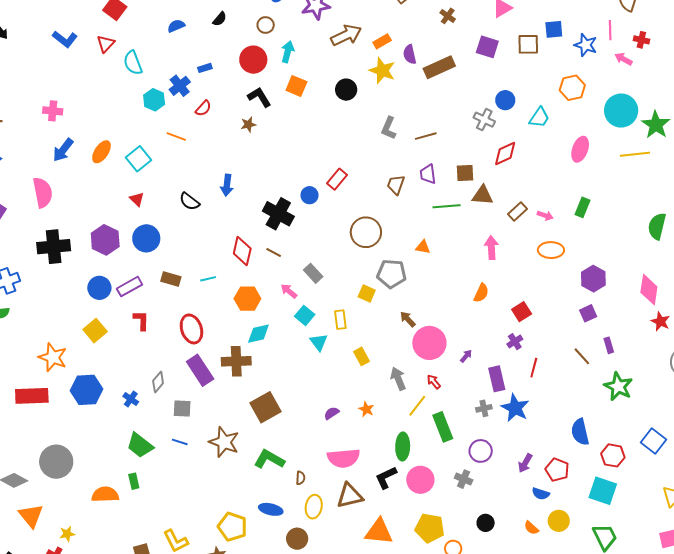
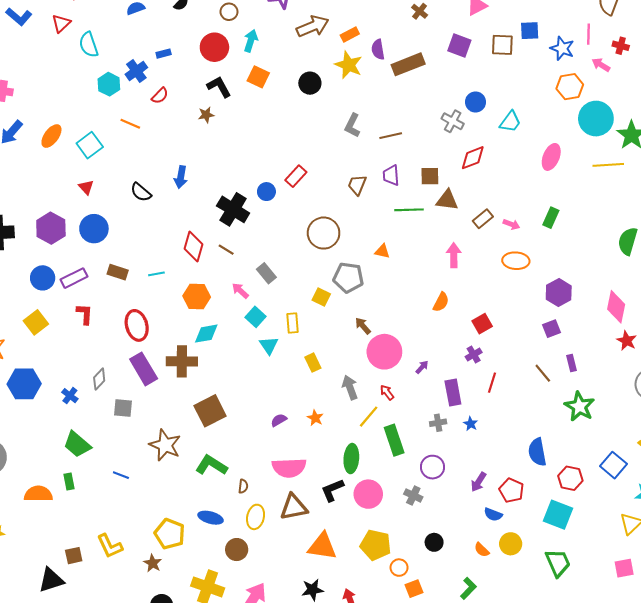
orange hexagon: (572, 88) -> (570, 87), moved
blue star: (515, 408) -> (471, 424), size x0.5
blue line: (180, 442) -> (121, 475), moved

